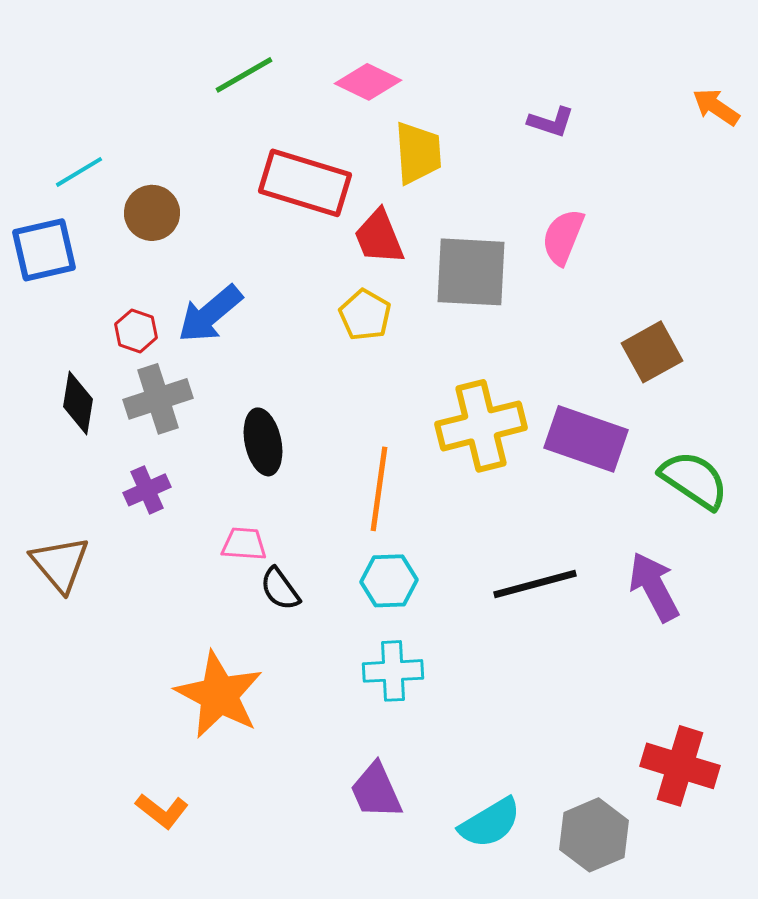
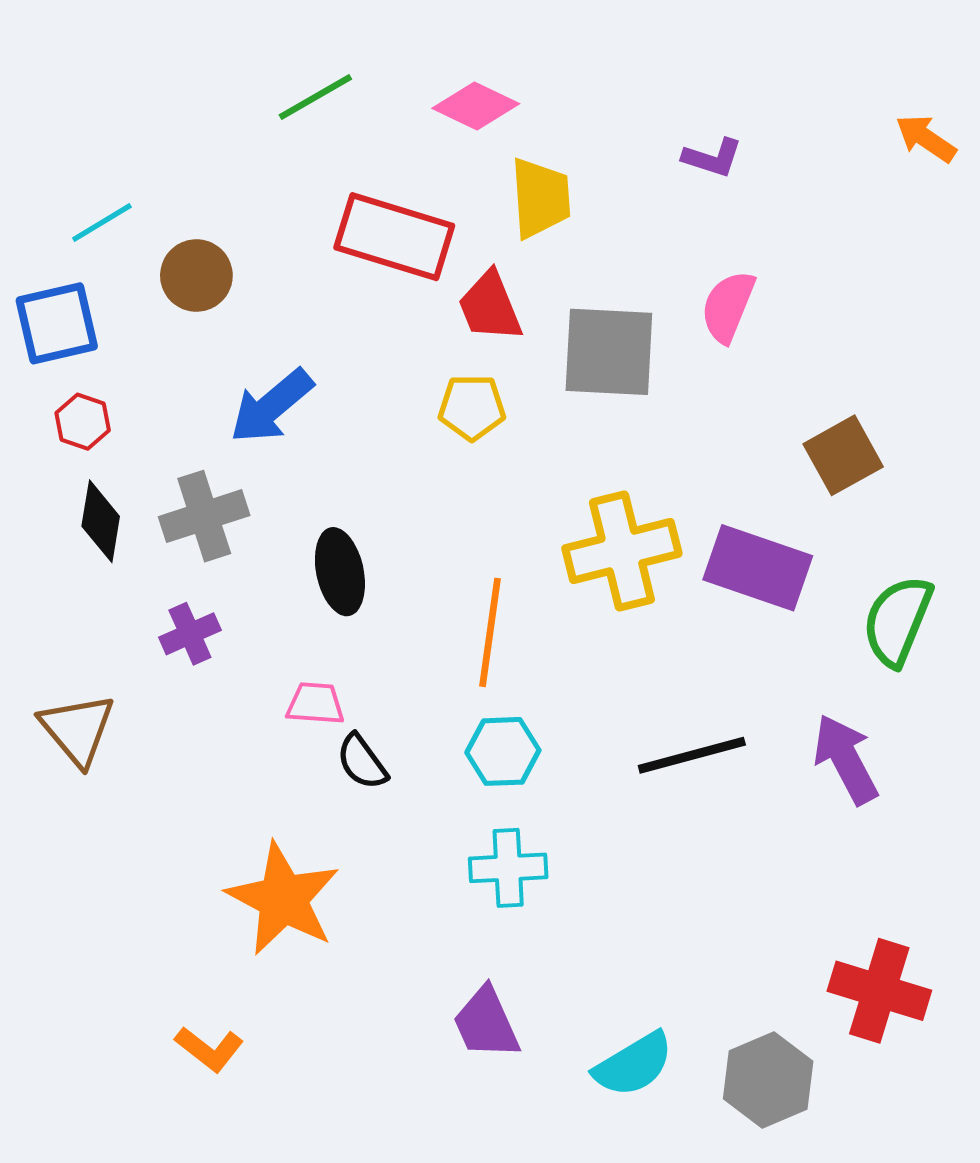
yellow pentagon: (365, 315) -> (472, 407), turned -30
red hexagon: (136, 331) -> (83, 422), moved
green semicircle: (694, 480) -> (897, 621), turned -102

